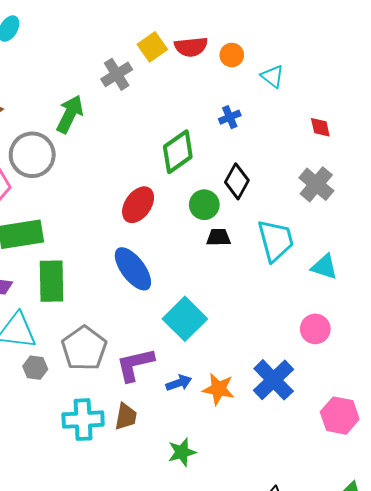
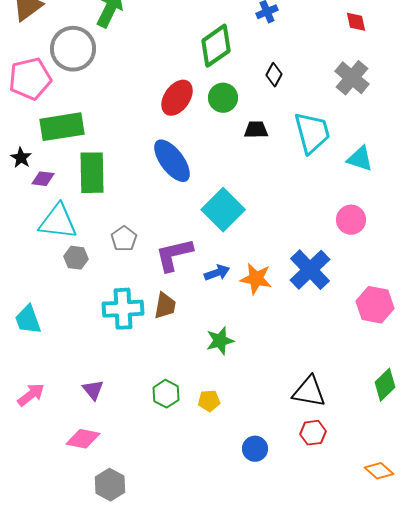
black diamond: (237, 181) -> (274, 75), size x0.7
green circle: (204, 205) -> (223, 98), moved
gray pentagon: (84, 348) -> (124, 239), size x0.6

